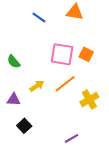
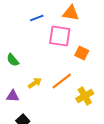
blue line: (39, 17) -> (37, 18), turned -56
pink square: (62, 54) -> (60, 36), moved

